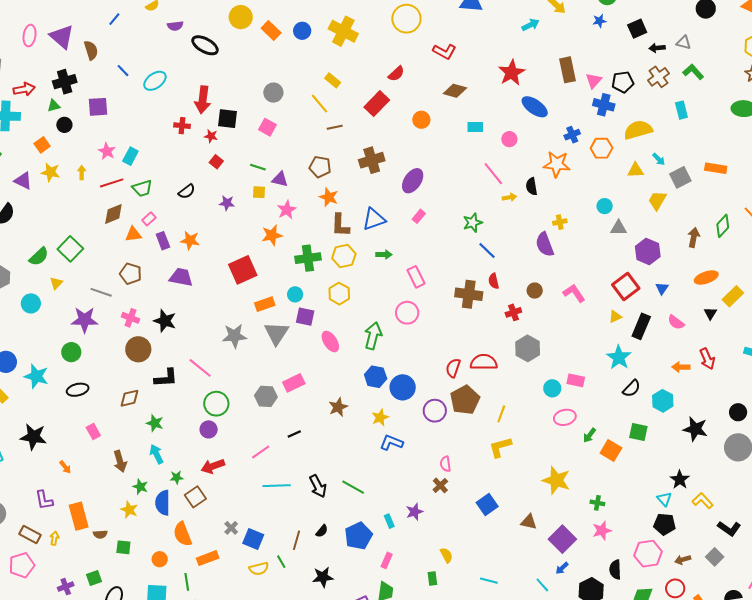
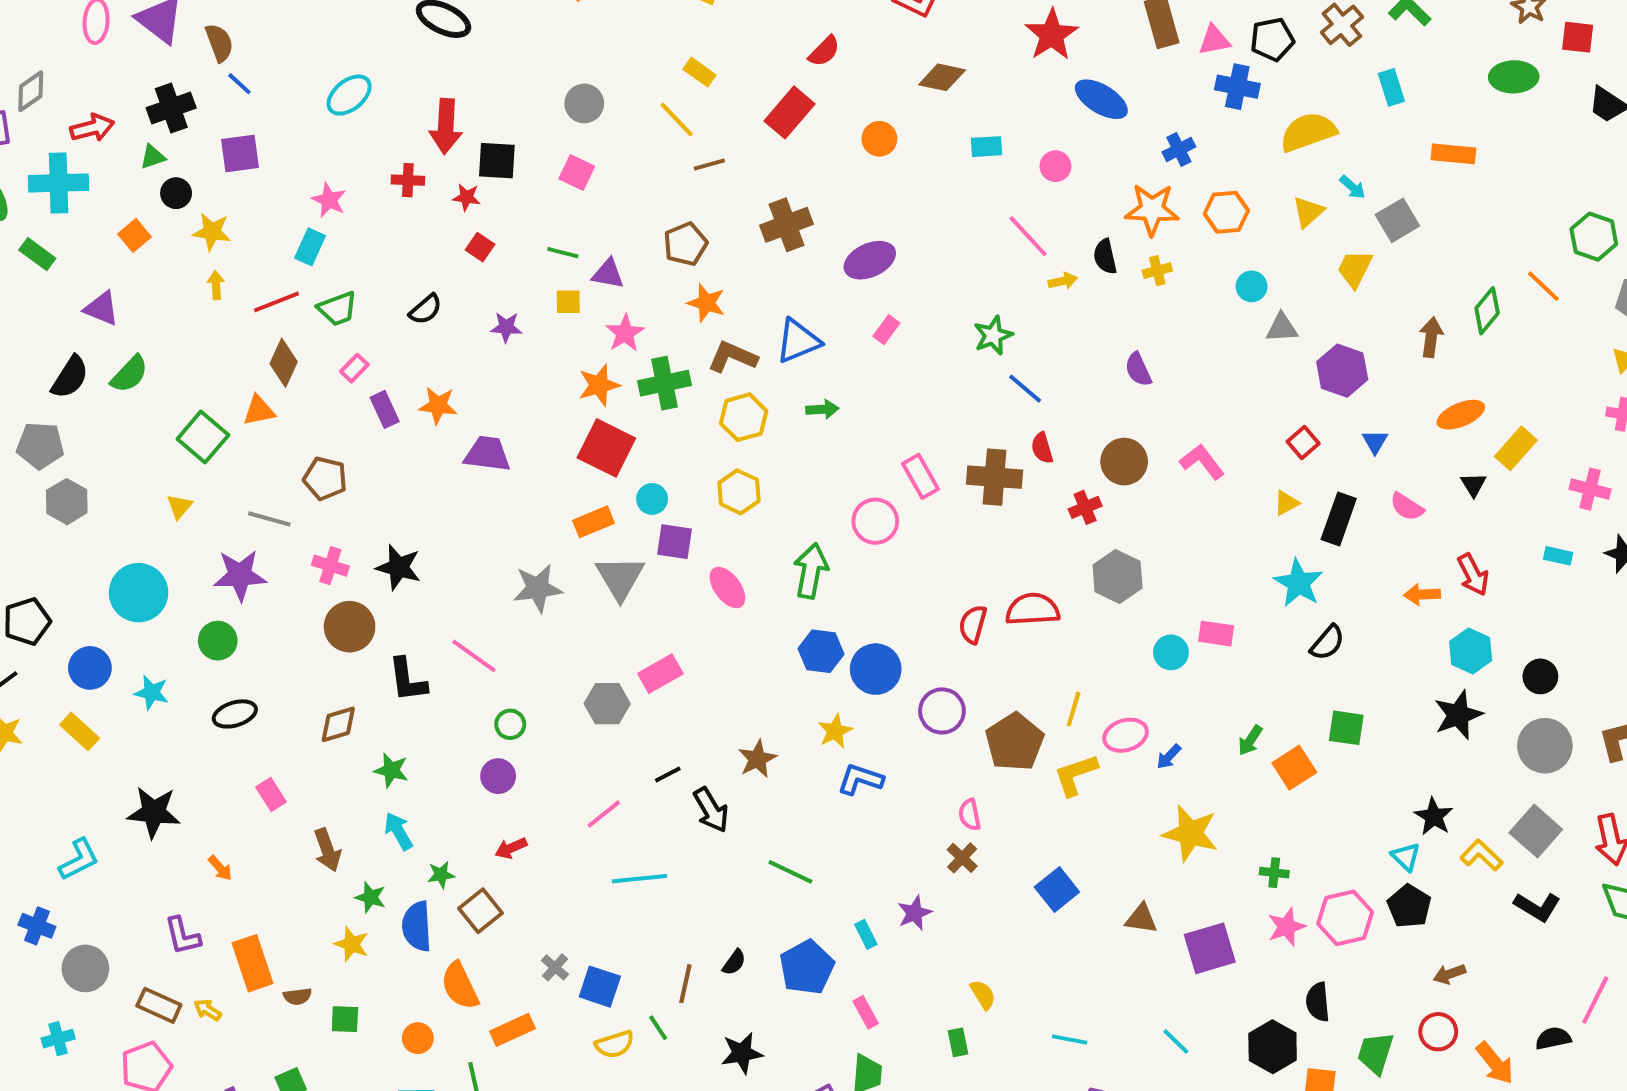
blue line: (123, 71) -> (239, 84), moved
pink triangle: (594, 81) -> (1214, 40), turned 42
orange hexagon: (602, 148) -> (1226, 212), moved
pink star: (107, 151) -> (329, 200), moved
brown pentagon: (320, 167) -> (685, 244), turned -30
orange rectangle: (716, 168) -> (1453, 154), moved
yellow triangle: (636, 170) -> (1308, 212), turned -36
yellow star: (51, 172) -> (212, 232), moved
purple ellipse: (413, 181) -> (870, 260), turned 35
brown diamond: (113, 214) -> (284, 363), turned -40
yellow cross: (560, 222) -> (1157, 271), moved
brown L-shape: (340, 225) -> (733, 357), turned 115
orange triangle: (133, 234) -> (259, 411), moved
purple semicircle: (545, 244) -> (1138, 369), size x0.7
green semicircle: (39, 257) -> (129, 374), moved
green cross: (308, 258) -> (665, 383), moved
red square: (243, 270) -> (606, 448), moved, turned -36
purple trapezoid: (181, 277) -> (487, 454), moved
pink rectangle: (416, 277) -> (920, 476), moved
red square: (626, 287) -> (1303, 442), size x0.6
brown circle: (535, 291) -> (1124, 462), size x1.5
cyan circle: (31, 303) -> (139, 593), moved, size x1.5
cyan star: (36, 376) -> (152, 693), size x0.7
black L-shape: (166, 378) -> (408, 680), turned 90
brown pentagon: (465, 400) -> (1015, 742), moved
cyan hexagon: (663, 401) -> (1471, 651), moved
green circle: (216, 404) -> (510, 724), size x0.6
brown star: (338, 407) -> (757, 759), moved
pink ellipse: (565, 417) -> (1126, 735), moved
black star: (695, 429) -> (1458, 715), turned -30
orange square: (611, 450) -> (1294, 768), turned 30
red arrow: (213, 466) -> (511, 848), size x0.7
black arrow: (318, 486) -> (711, 810), moved
black pentagon: (665, 524) -> (1409, 906), turned 30
yellow arrow: (54, 538) -> (208, 1010), turned -64
purple square: (562, 539) -> (1210, 948), turned 32
pink hexagon: (648, 554) -> (1345, 918), moved
gray square: (715, 557) -> (1536, 831), moved, size x1.4
pink rectangle: (387, 560) -> (866, 1012), turned -49
blue arrow: (562, 568) -> (1169, 757), moved

